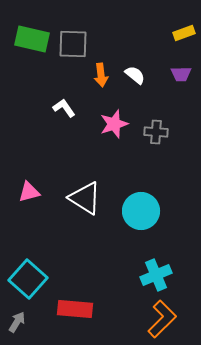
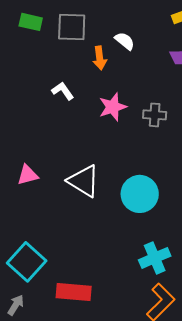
green rectangle: (32, 39) -> (31, 22), size x0.7
white semicircle: (135, 75) -> (125, 41), moved

